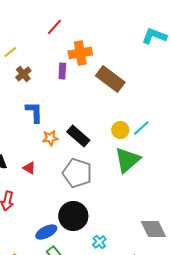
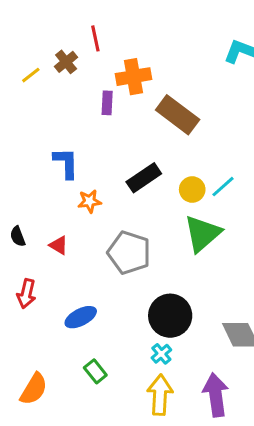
red line: (54, 27) -> (95, 38), turned -54
brown cross: (23, 74) -> (66, 62), moved
black rectangle: (78, 136) -> (144, 178), moved, turned -75
black circle: (73, 216) -> (170, 316), moved
blue ellipse: (46, 232) -> (81, 317), moved

